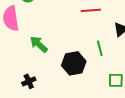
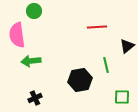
green arrow: (39, 44) -> (31, 61), moved, turned -48

